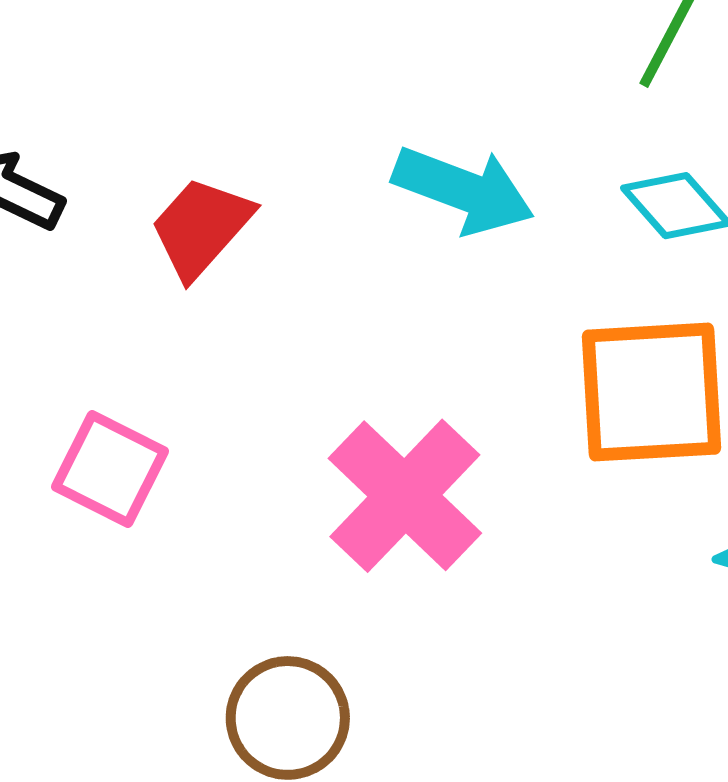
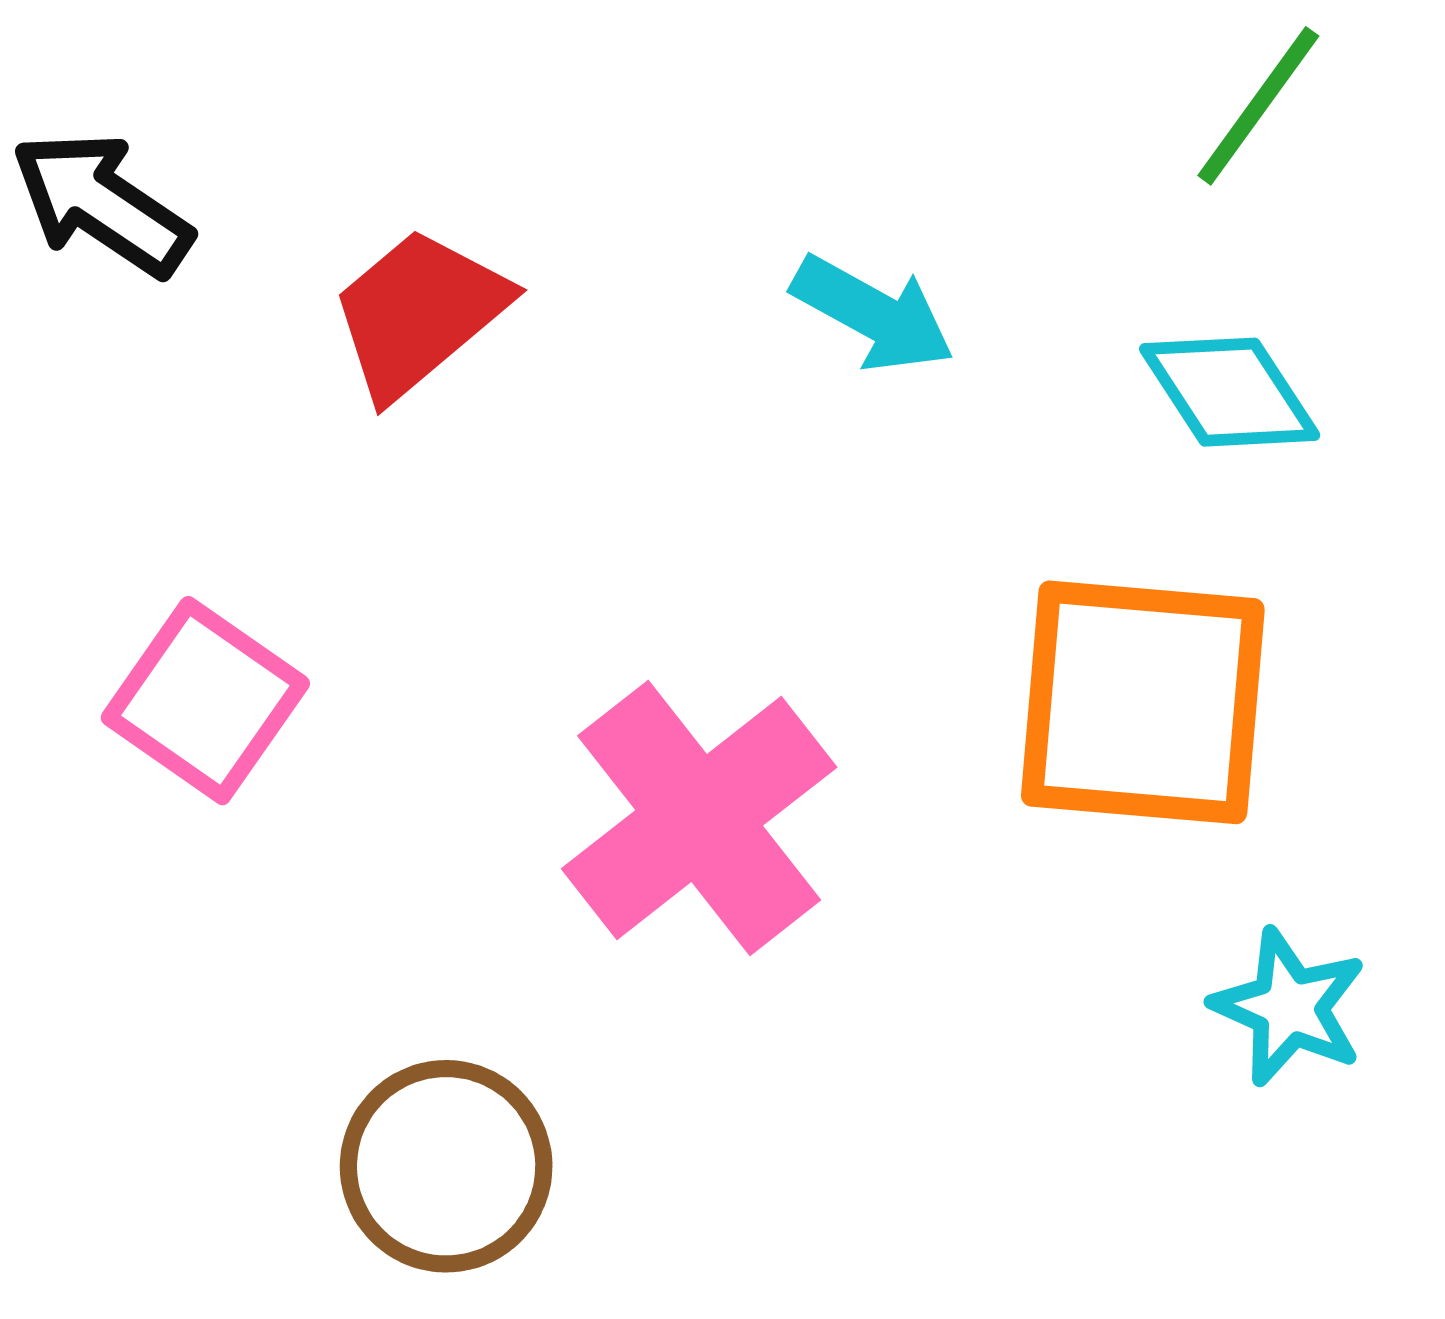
cyan arrow: (463, 190) -> (873, 314), size x0.7

